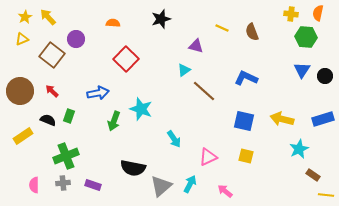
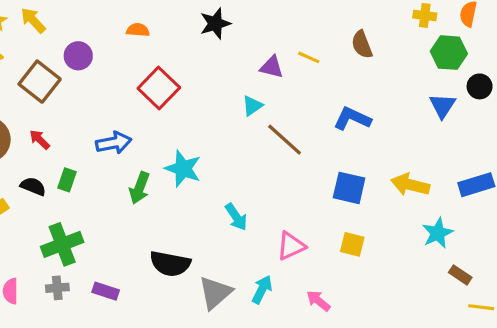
yellow line: (222, 28) -> (309, 57), moved
black circle: (325, 76) -> (480, 86), moved

